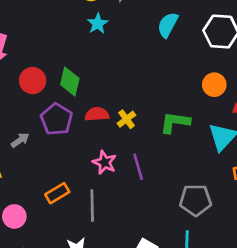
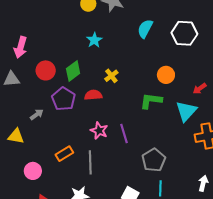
cyan star: (98, 24) -> (94, 40), moved
green diamond: (70, 81) -> (73, 71), turned 40
orange circle: (214, 85) -> (166, 75), moved
yellow cross: (126, 119) -> (111, 76), moved
gray pentagon: (196, 200) -> (154, 160), moved, turned -30

